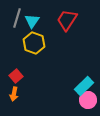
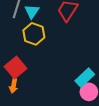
red square: (16, 76) -> (16, 67), size x1.5

